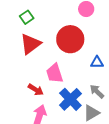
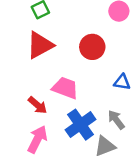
red circle: (70, 39) -> (92, 47), size x0.7
pink trapezoid: (55, 73) -> (65, 88), turned 120

